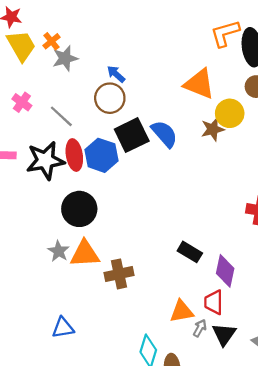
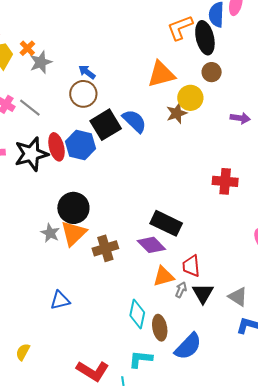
orange triangle: (199, 84) -> (161, 74), turned -32
gray line: (61, 116) -> (30, 108), moved
black circle: (79, 209) -> (73, 208), moved
black rectangle: (190, 252) -> (166, 223), size x1.4
orange triangle: (85, 254) -> (74, 233), turned -36
purple diamond: (225, 271) -> (151, 245), moved, turned -52

